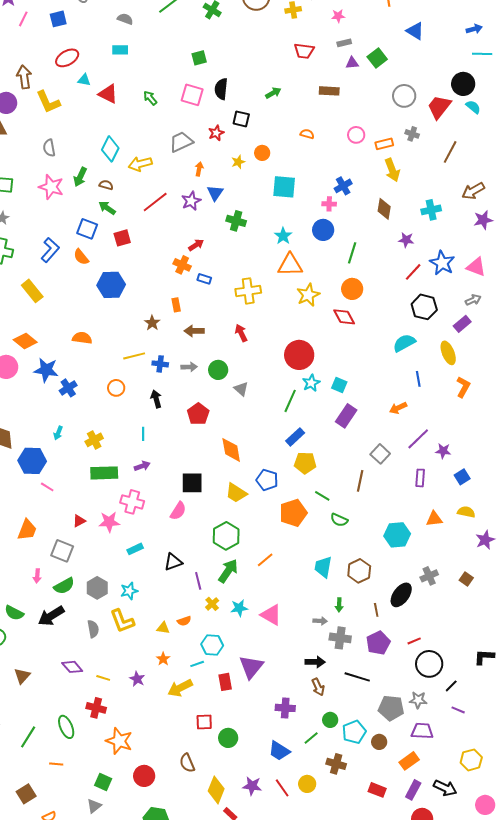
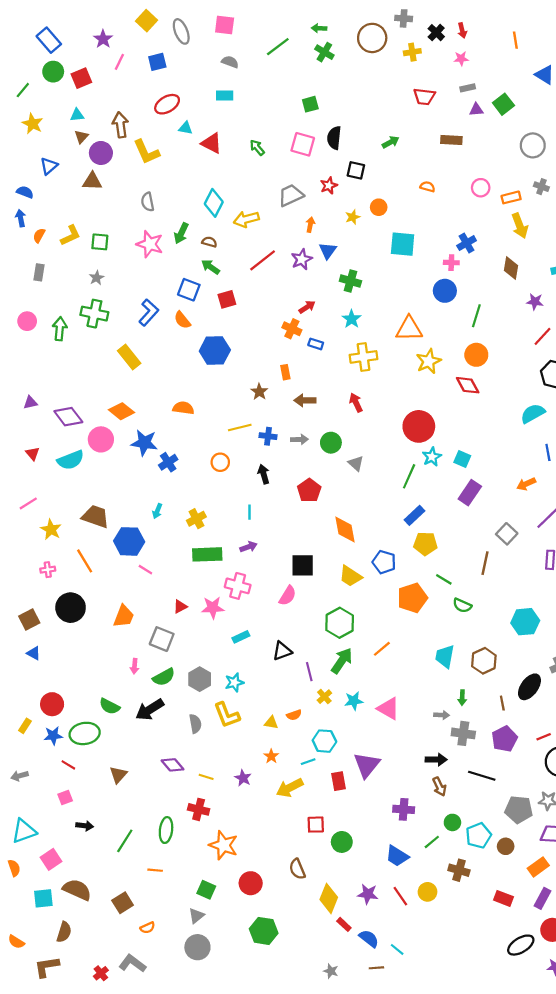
cyan star: (283, 236) -> (352, 319), moved
green ellipse: (66, 727) -> (166, 830), turned 30

